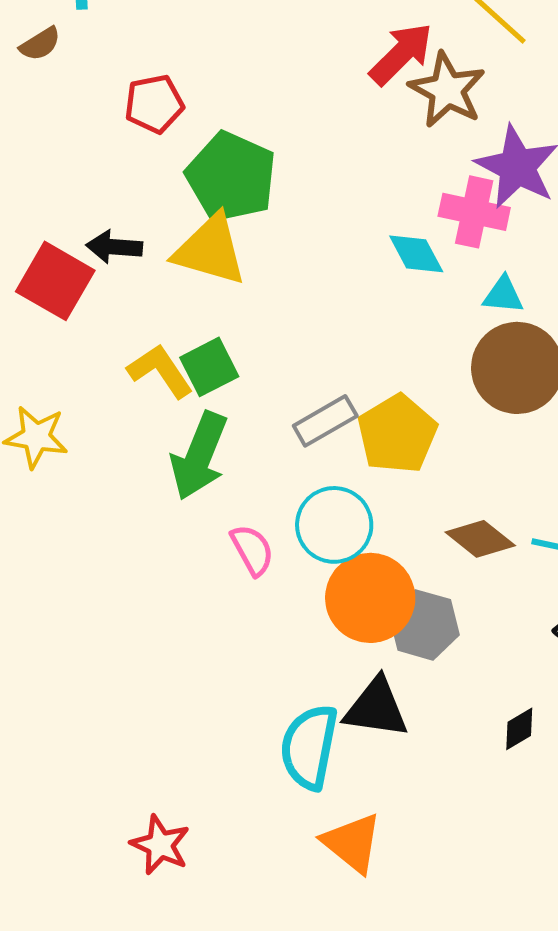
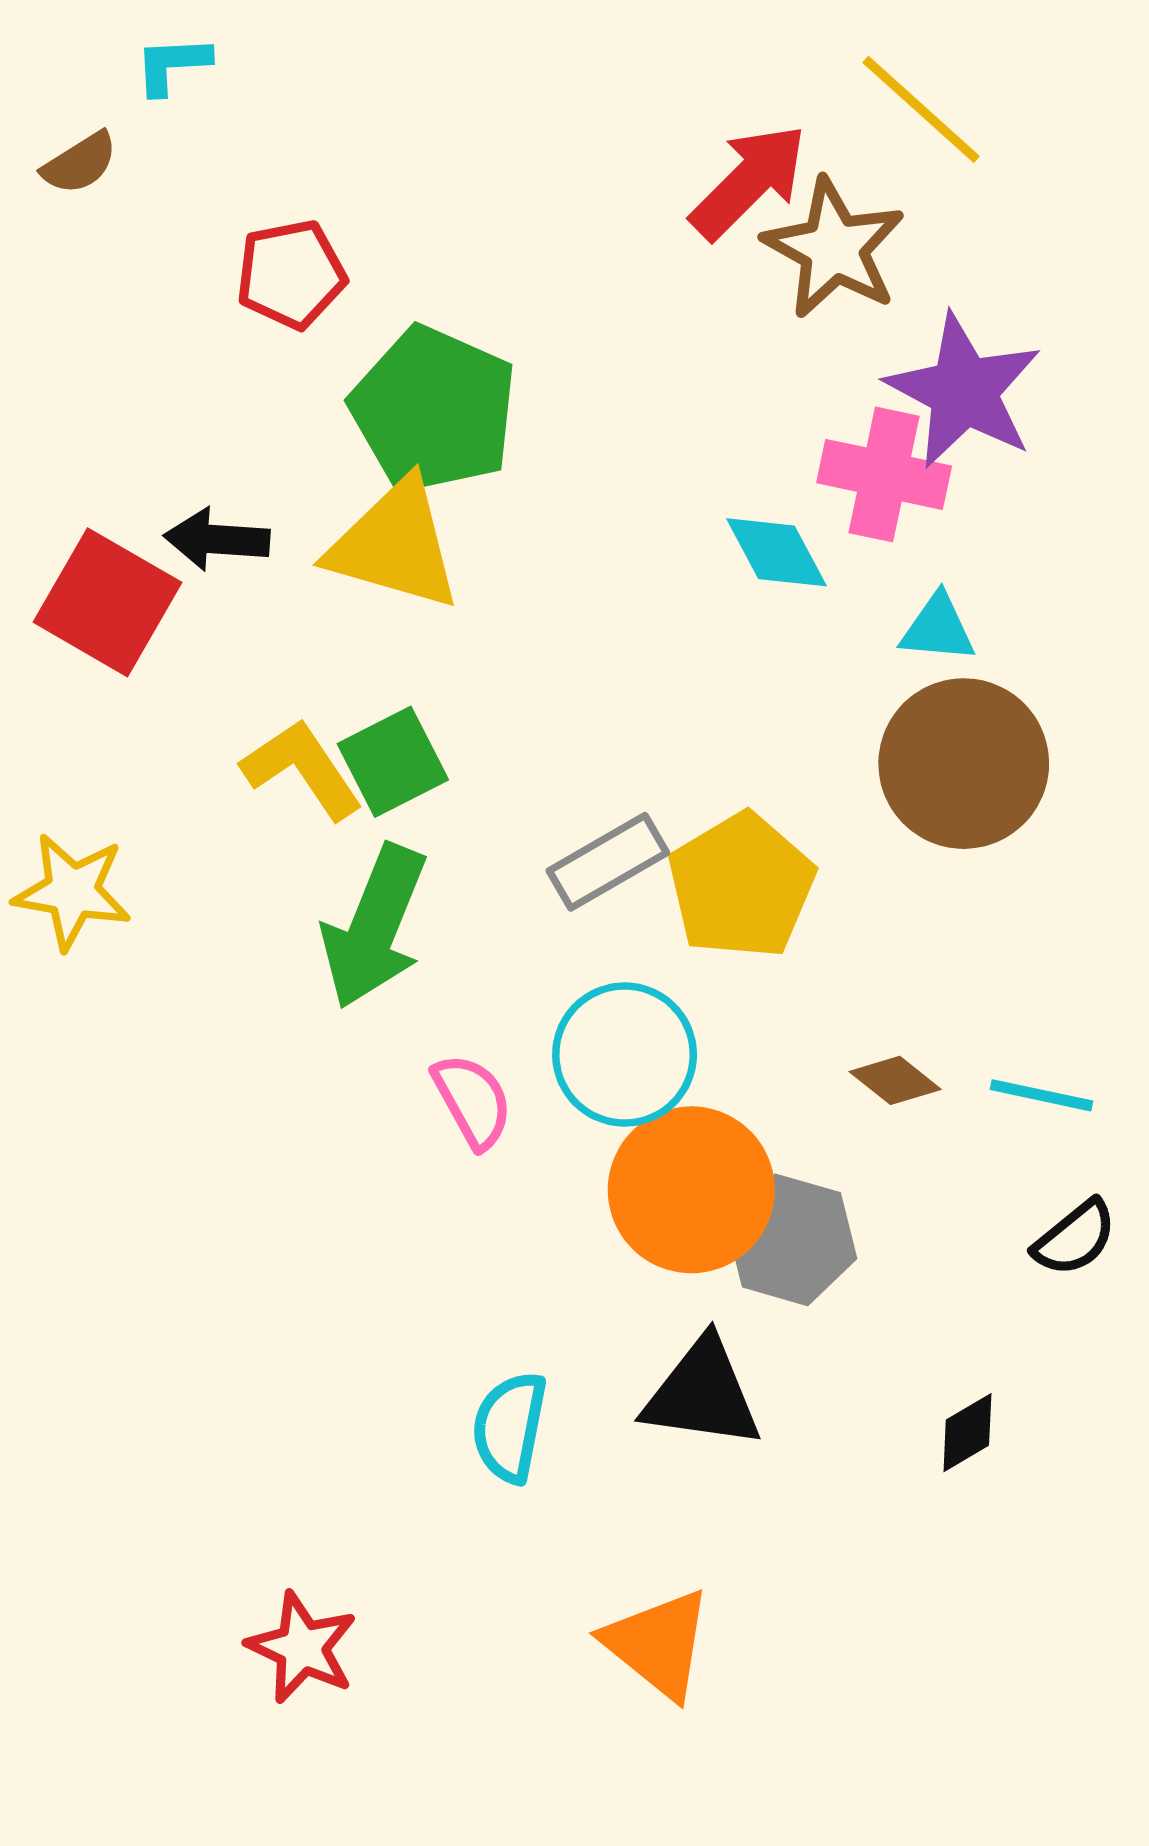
brown diamond: (480, 539) -> (895, 1080), size x0.7
cyan semicircle: (309, 747) -> (510, 1427), moved, size x0.7

